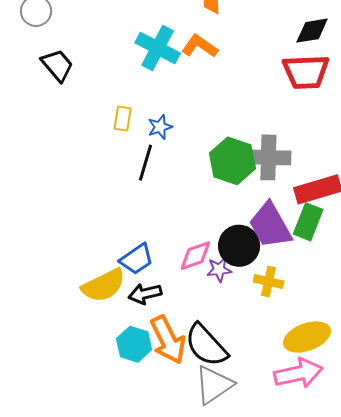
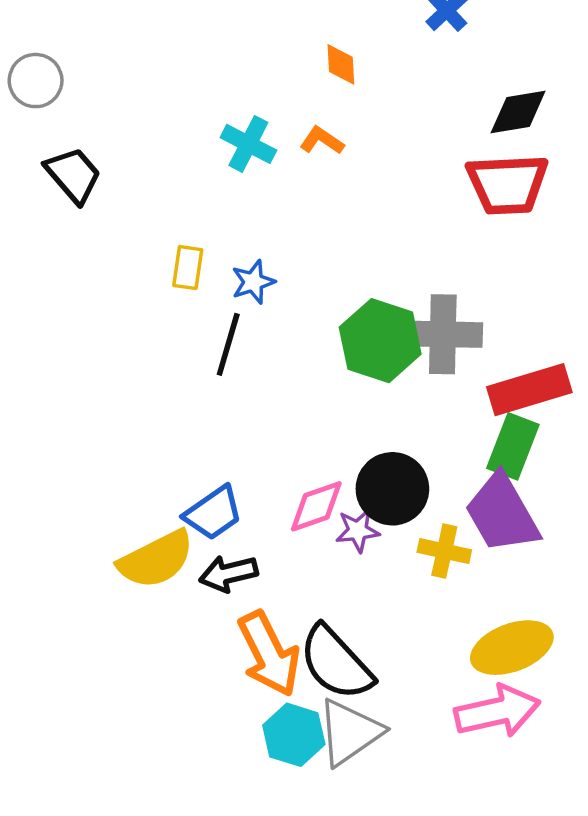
orange L-shape: (200, 46) -> (322, 141), size x0.7
cyan cross: (158, 48) -> (248, 144), size x0.7
purple trapezoid: (270, 225) -> (502, 513), moved
cyan hexagon: (134, 344) -> (294, 735), moved

